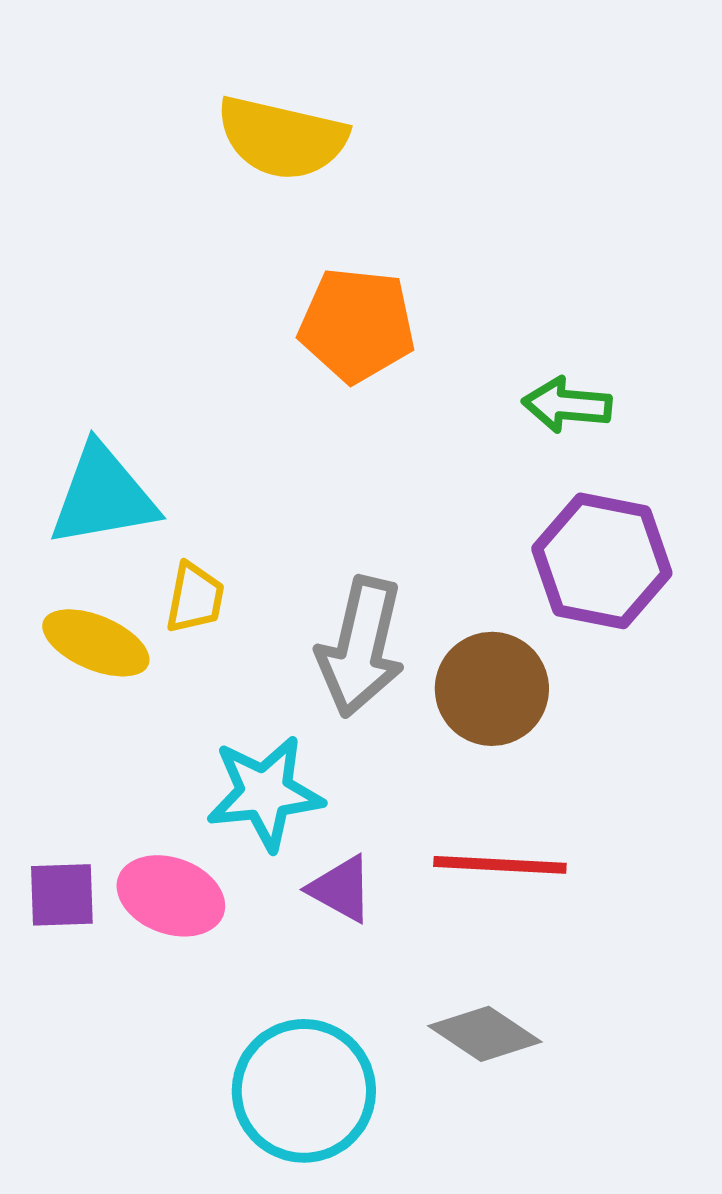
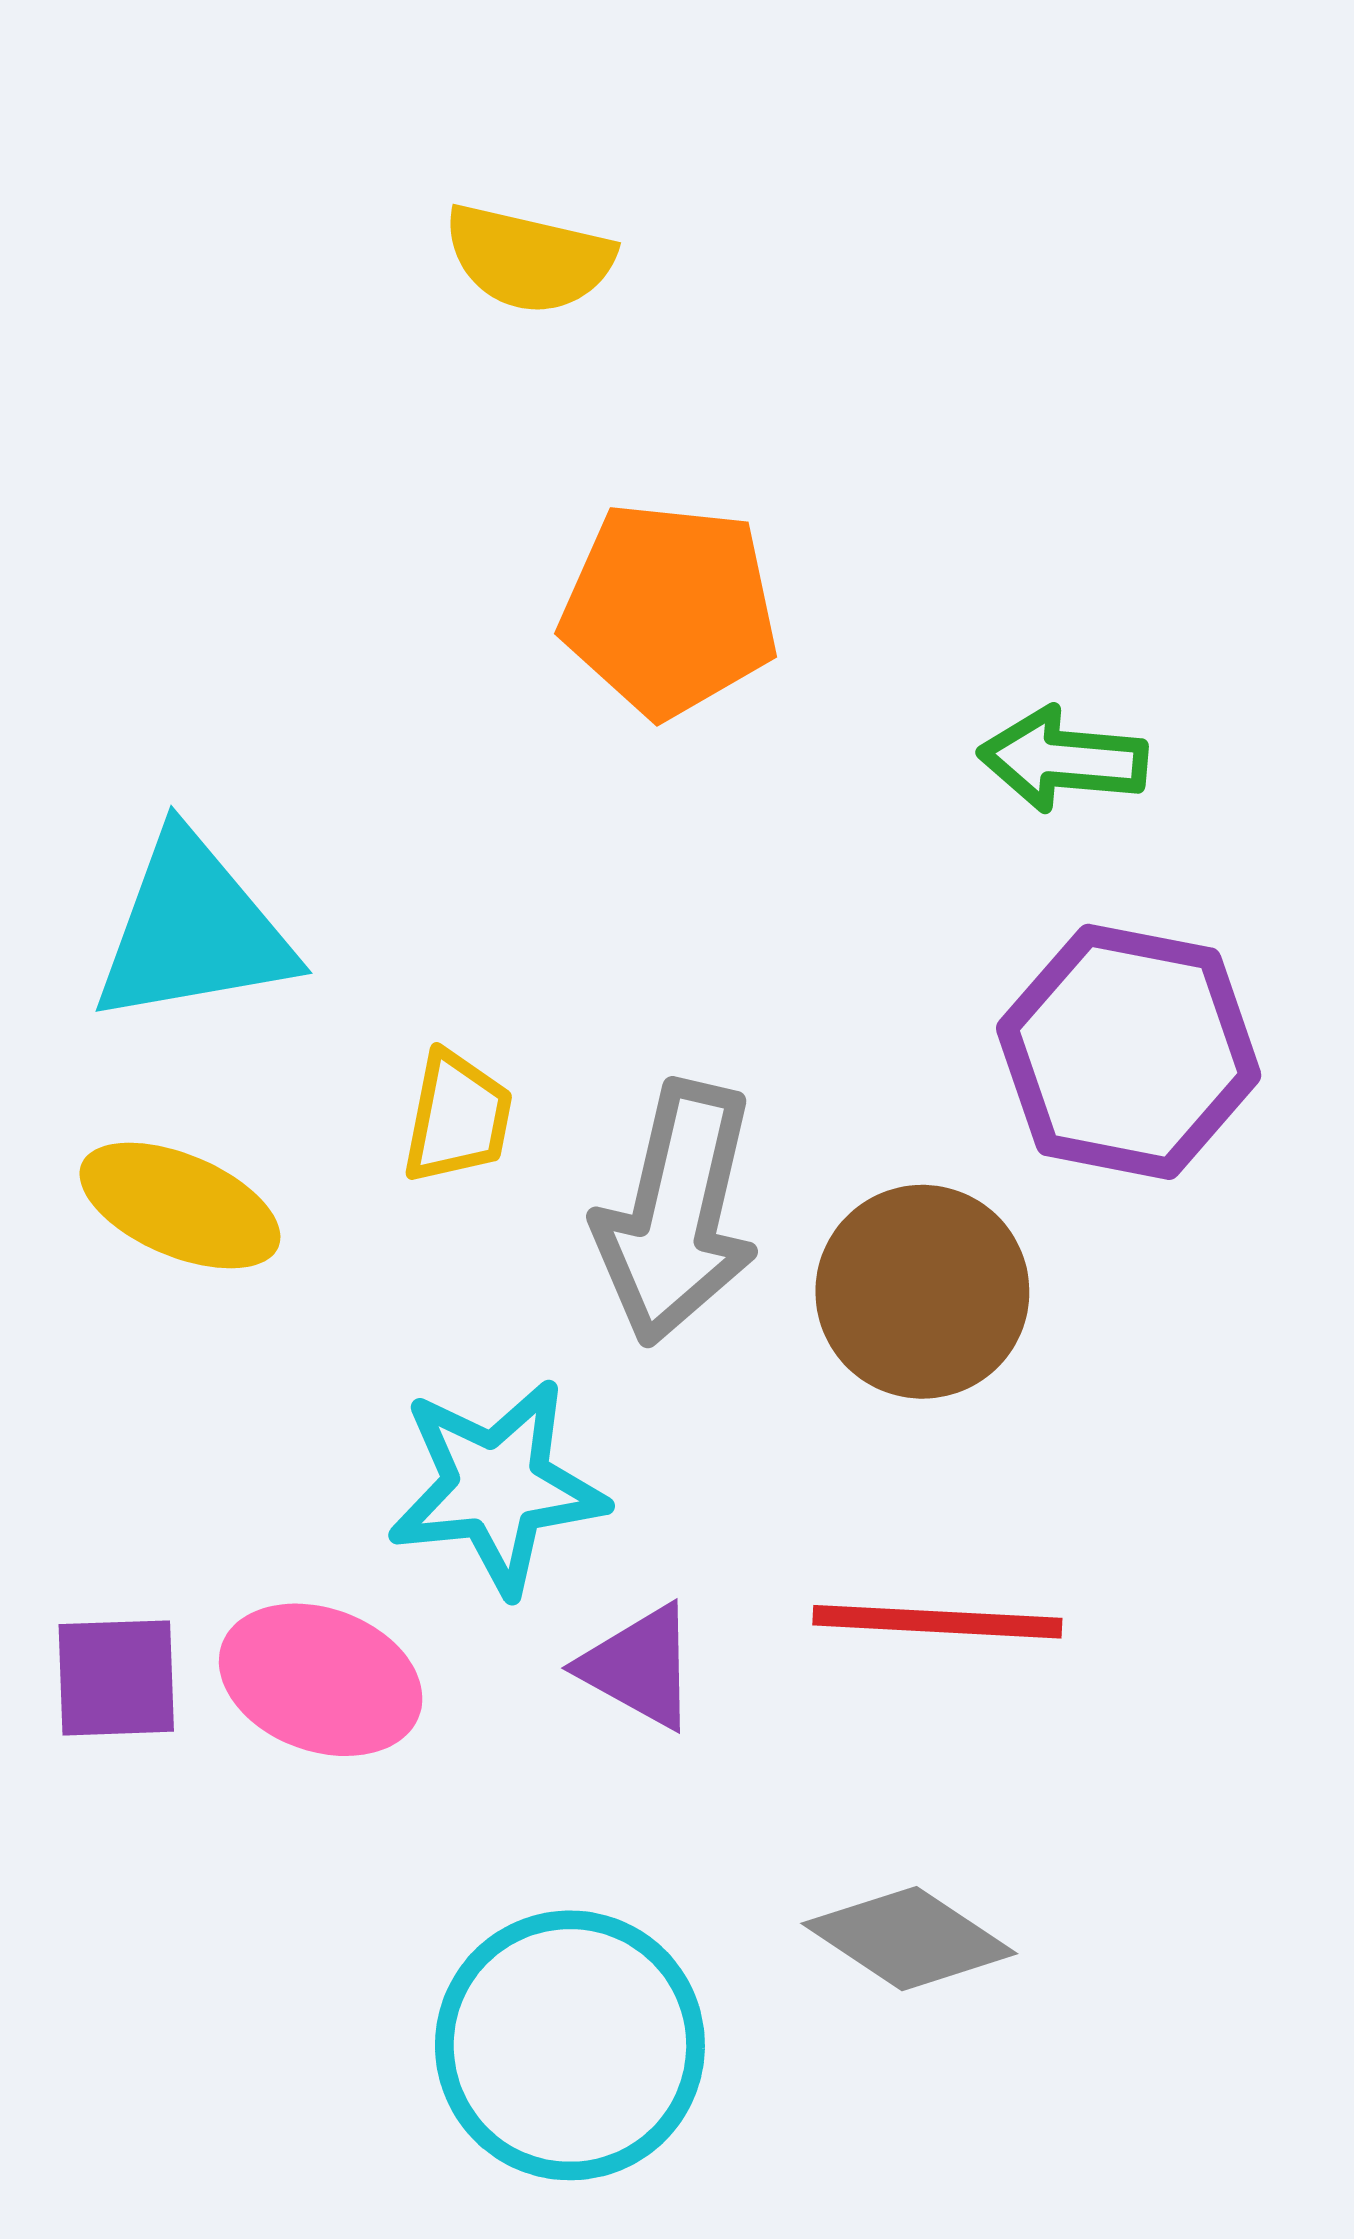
yellow semicircle: (282, 138) -> (529, 259), size x0.7
yellow trapezoid: (195, 598) -> (457, 1117), moved

